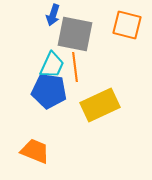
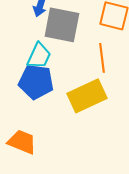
orange line: (75, 67) -> (102, 58), moved

